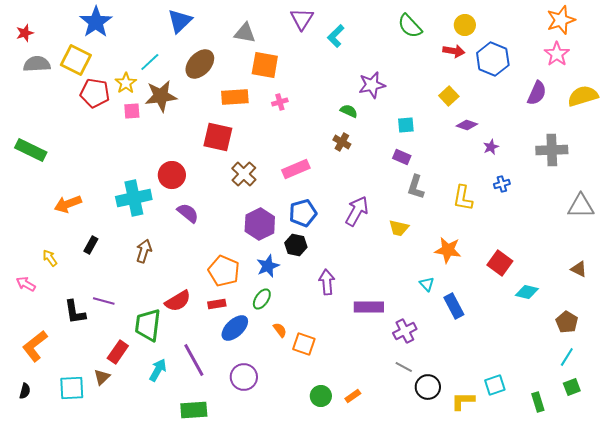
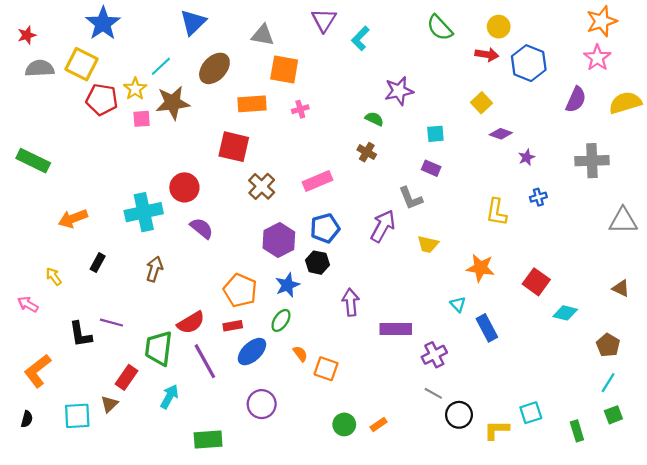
gray L-shape: (416, 187) -> (411, 198), moved, turned -40
purple line: (194, 360) -> (205, 361), moved

